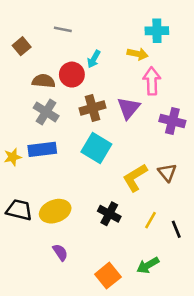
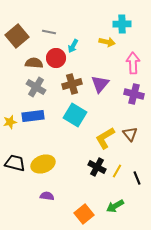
gray line: (63, 29) -> (49, 32), moved
brown square: (22, 46) -> (17, 36), size x1.6
pink arrow: (152, 81) -> (133, 63), moved
black cross: (109, 214) -> (97, 167), moved
purple semicircle: (60, 252) -> (47, 196), turned -48

